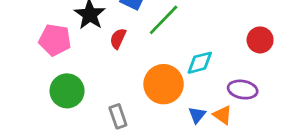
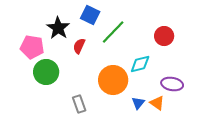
red circle: (260, 40) -> (164, 36), moved
green circle: (67, 91) -> (46, 72), moved

